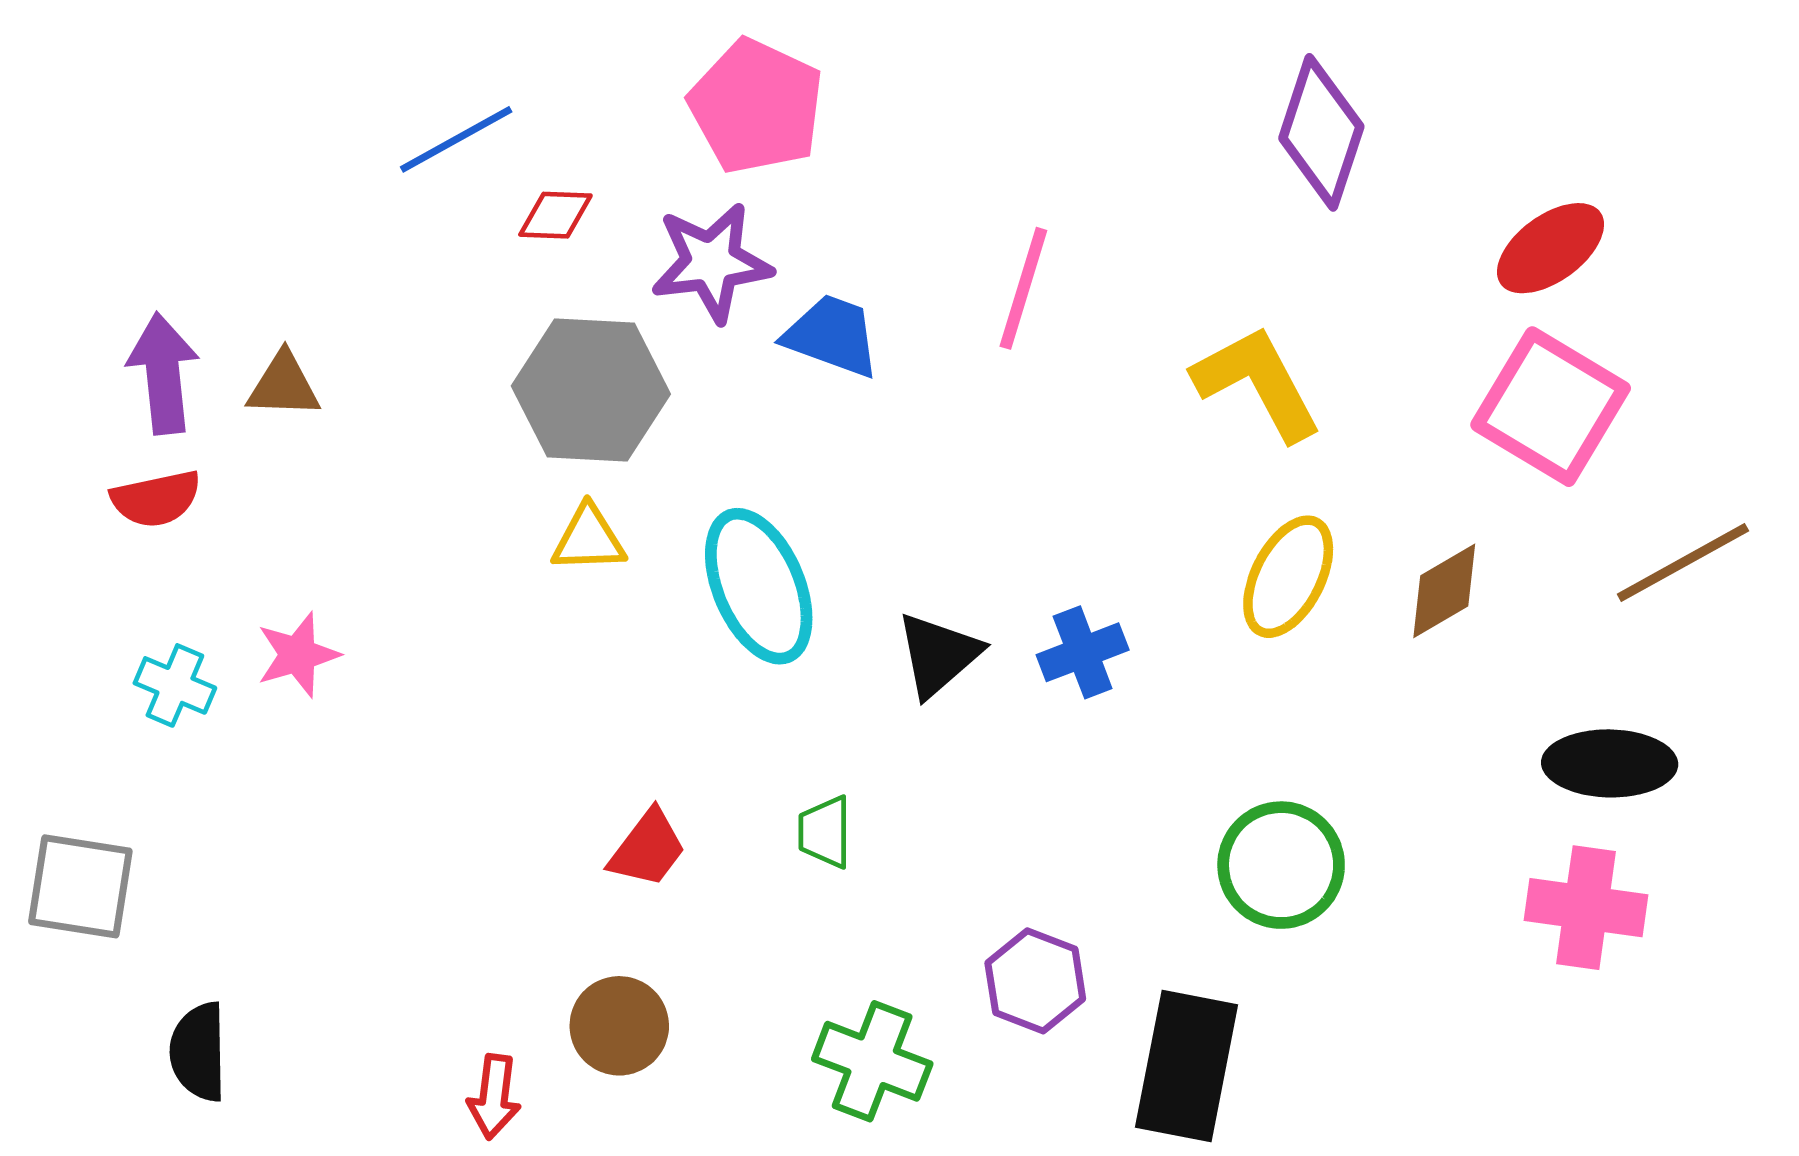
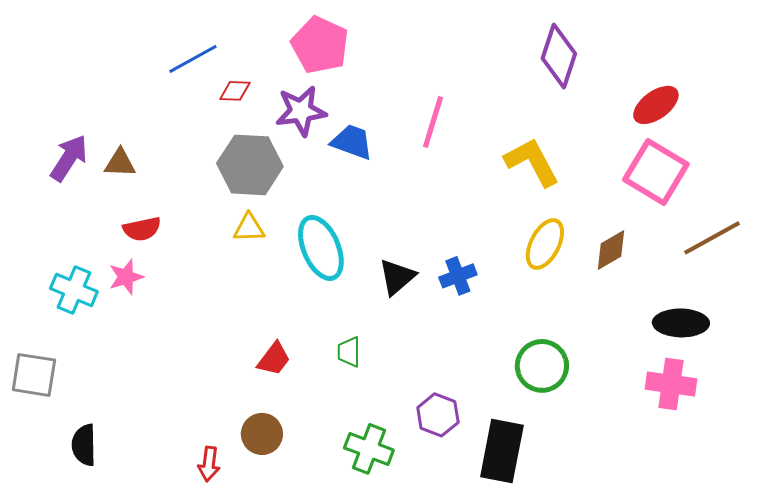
purple arrow: (163, 373) -> (69, 158), turned 39
red semicircle: (156, 499) -> (142, 229), moved
cyan cross: (175, 685) -> (74, 290), size x1.4

